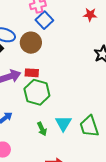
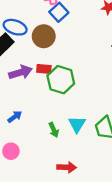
green hexagon: (37, 92) -> (61, 80), moved

